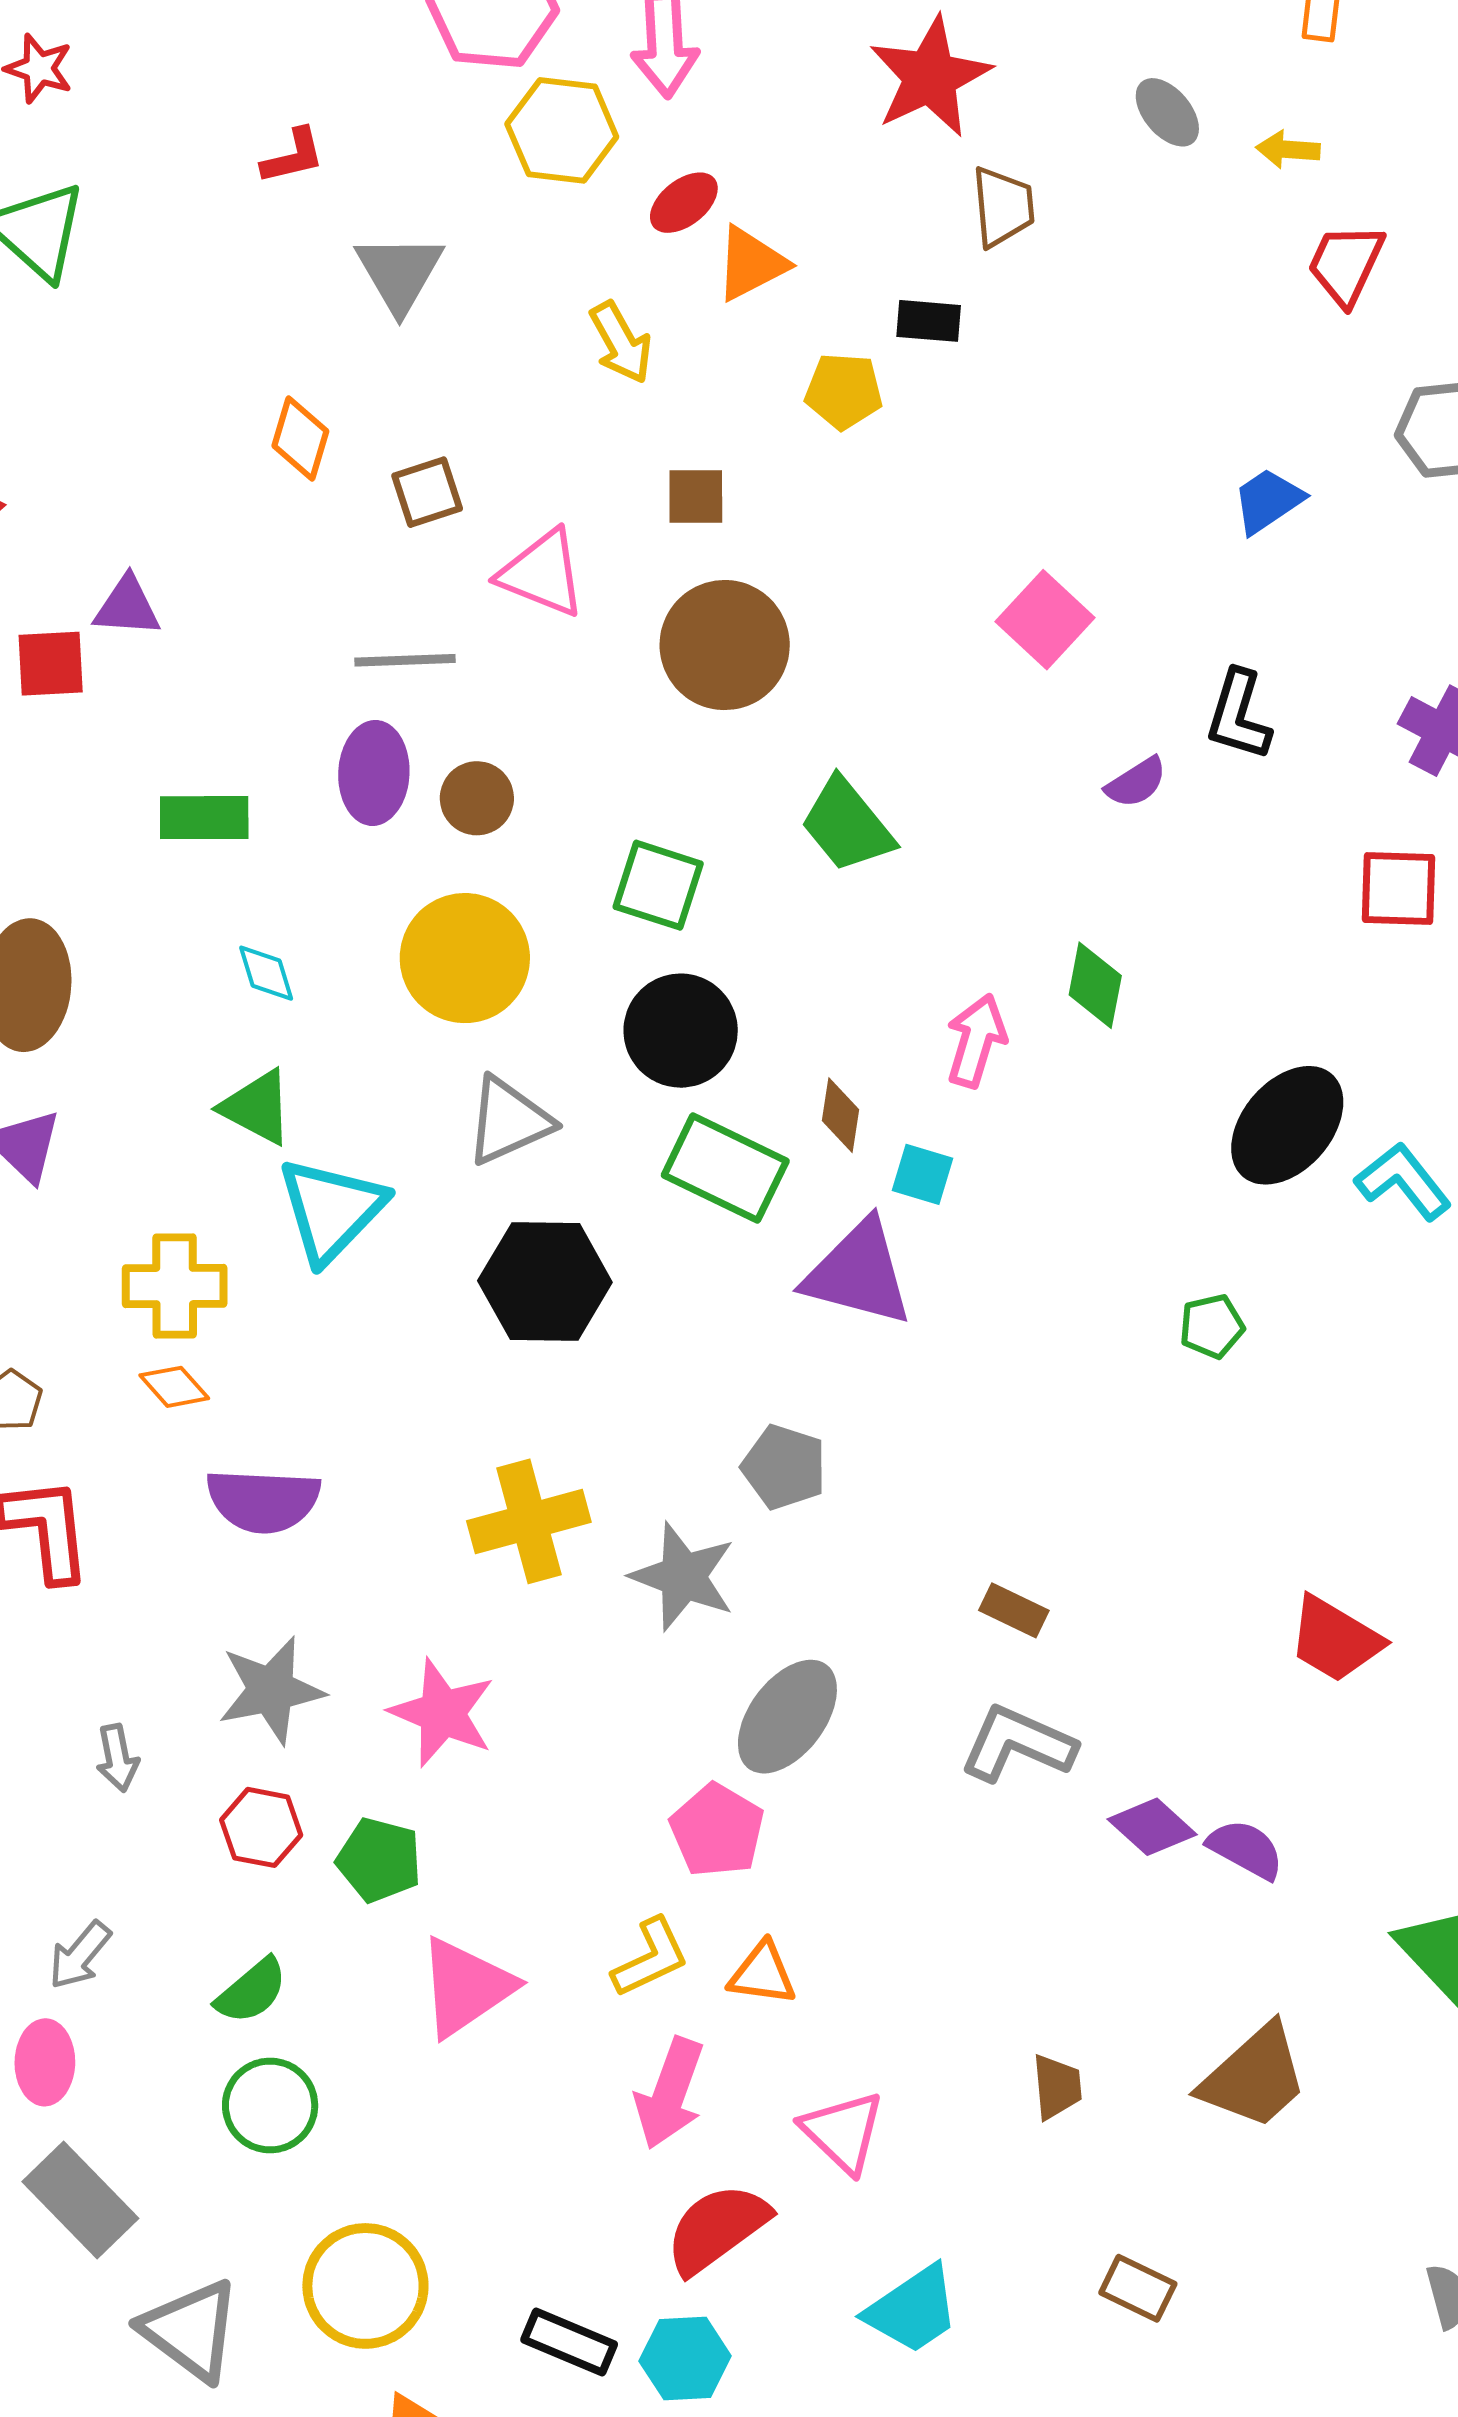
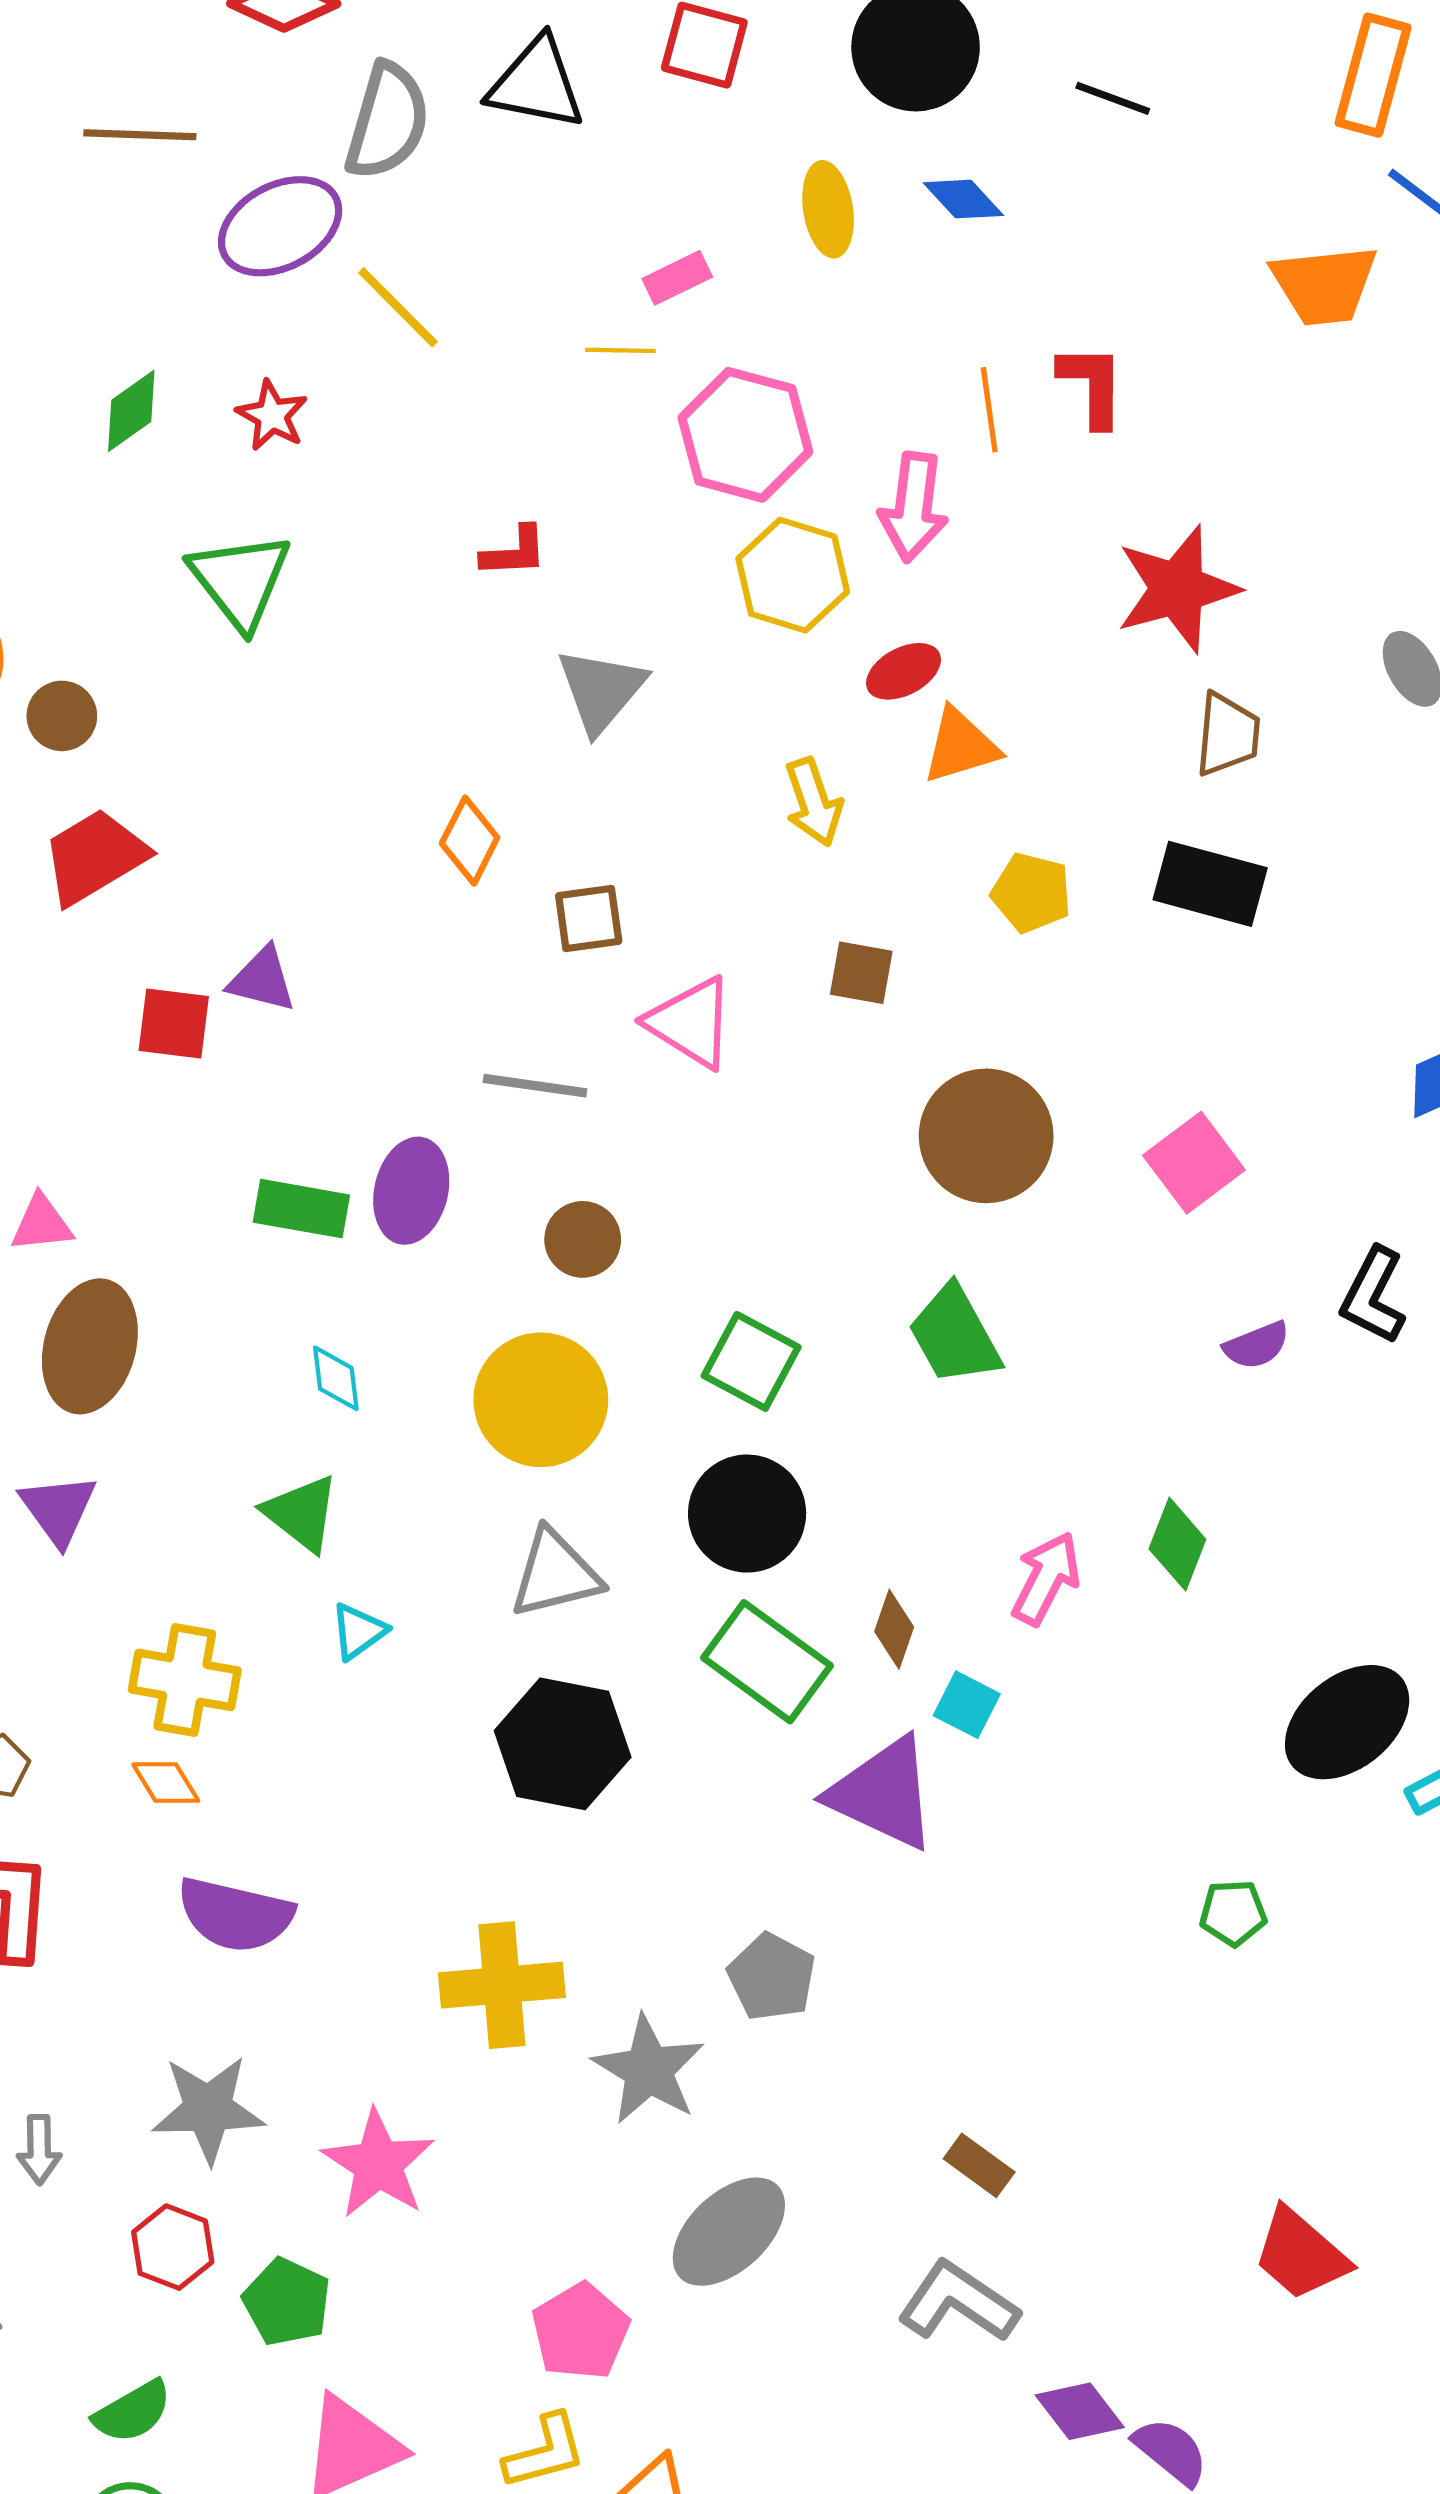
black rectangle: (929, 321) -> (1210, 884), moved, size x1.6
brown circle: (725, 645) -> (986, 1136), moved
purple ellipse: (374, 773) -> (411, 1191), moved
cyan triangle: (331, 1210) -> (358, 1631), size x0.5
pink pentagon: (717, 1830) -> (580, 2331), moved

